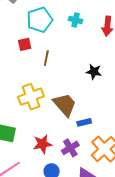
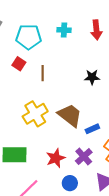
cyan pentagon: (40, 20) -> (29, 37), turned 30
red square: (25, 44) -> (19, 64), turned -32

